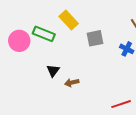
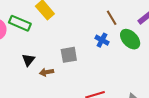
gray square: (95, 38) -> (69, 55), moved

